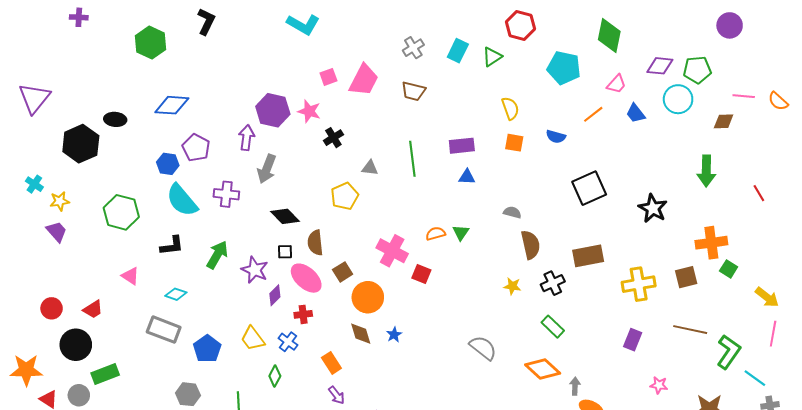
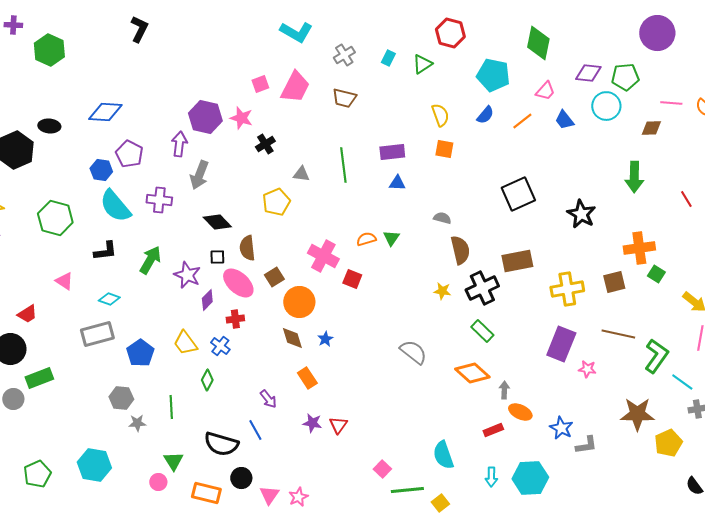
cyan L-shape: (303, 24) -> (296, 32), moved
purple circle: (730, 25) -> (657, 33), size x1.4
green hexagon: (151, 43) -> (49, 50), moved
cyan rectangle: (458, 51) -> (388, 58), size x0.7
blue semicircle: (556, 137) -> (485, 115), moved, turned -66
black cross: (553, 283) -> (482, 288), size x1.4
gray rectangle: (164, 330) -> (97, 334), turned -36
purple rectangle: (633, 340) -> (561, 344), size x1.6
orange rectangle: (331, 363) -> (307, 378), moved
pink star: (659, 385) -> (587, 369), moved

